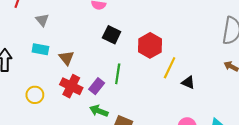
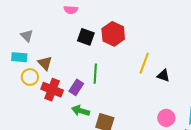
gray triangle: (42, 20) -> (27, 36), moved
red hexagon: (150, 45) -> (113, 34), moved
yellow circle: (35, 95) -> (30, 77), moved

